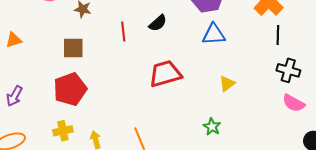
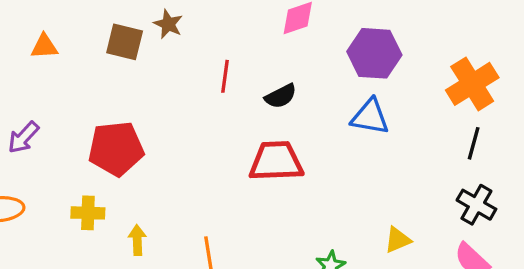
black semicircle: (158, 23) -> (281, 96), moved
brown square: (73, 48) -> (125, 42), moved
yellow triangle: (227, 84) -> (398, 240), moved

